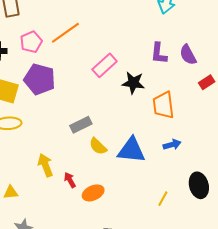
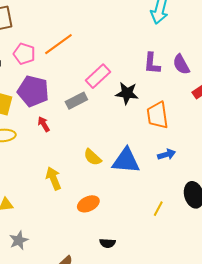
pink pentagon: (31, 42) -> (24, 54), turned -30
gray rectangle: (81, 125) -> (76, 101), moved
yellow arrow: (45, 165) -> (53, 178), moved
red arrow: (70, 180) -> (44, 124), moved

